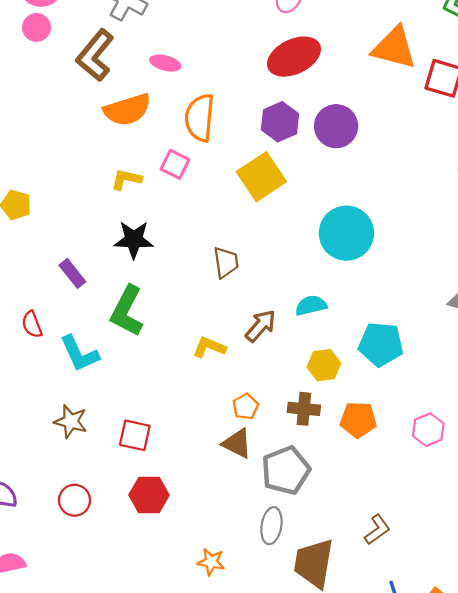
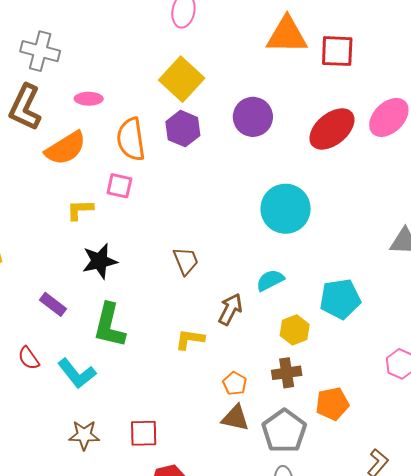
red ellipse: (294, 57) -> (332, 129), moved
purple hexagon: (280, 122) -> (183, 129), moved
yellow square: (261, 177) -> (182, 79), moved
orange pentagon: (358, 420) -> (332, 404), moved

